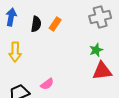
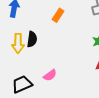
black semicircle: (36, 24) -> (32, 39), moved

